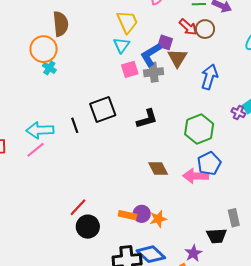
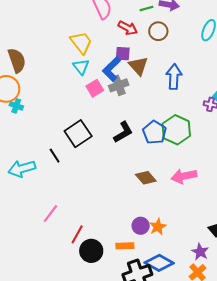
red arrow: (188, 27) -> (128, 28), moved
pink line: (36, 150) -> (50, 213), moved
blue pentagon: (209, 163) -> (154, 132), moved
orange rectangle: (127, 215) -> (125, 246), moved

